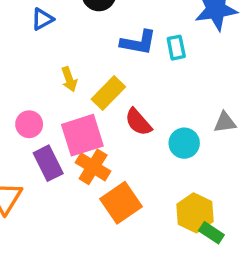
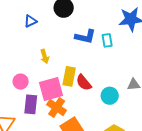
yellow rectangle: (108, 93) -> (69, 76), moved, turned -36
purple rectangle: (48, 163) -> (31, 104), turned 30

